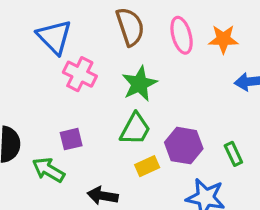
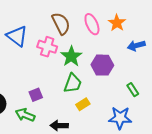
orange star: (223, 39) -> (117, 23), turned -30
pink cross: (80, 74) -> (47, 47), moved
purple hexagon: (184, 146) -> (102, 65), moved

